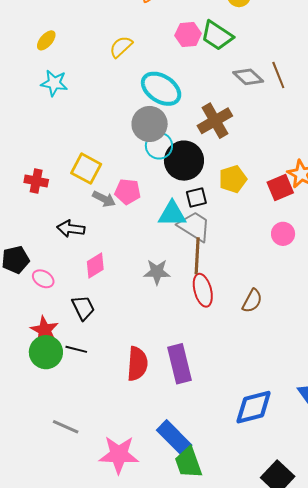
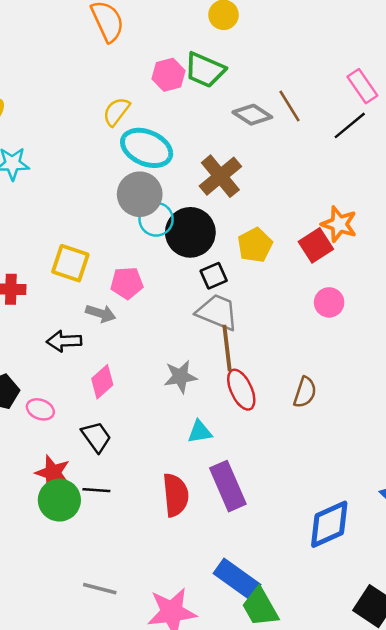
yellow semicircle: (121, 47) -> (116, 112), moved
gray arrow: (104, 199) -> (101, 313), moved
cyan triangle: (172, 214) -> (200, 432), moved, size x0.7

